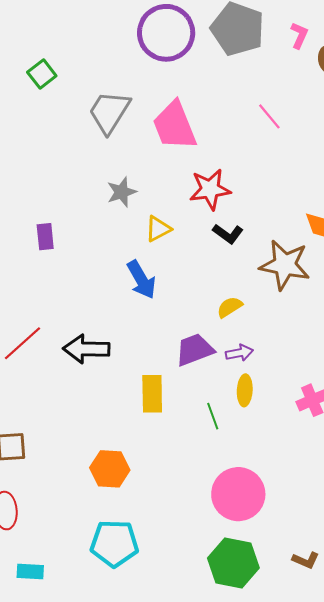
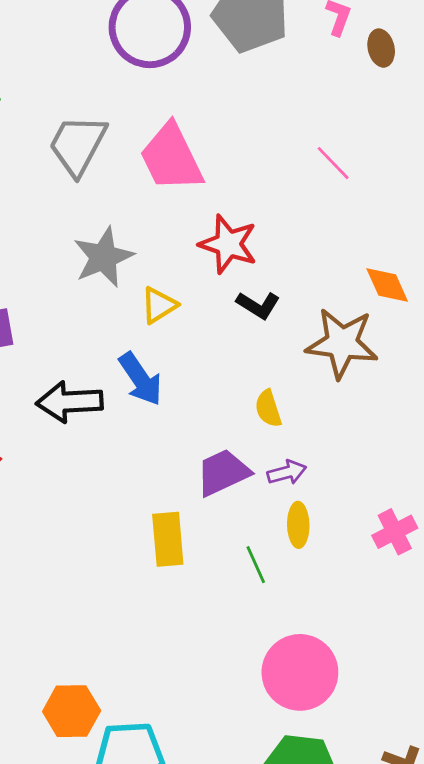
pink line: (269, 116) -> (333, 163), moved
red star: (210, 189) -> (228, 244), turned 30
gray star: (122, 192) -> (103, 257), size x1.4
yellow semicircle: (230, 307) -> (268, 409), turned -72
black arrow: (86, 349) -> (70, 402), moved
orange hexagon: (110, 469) -> (72, 711), moved

